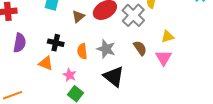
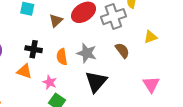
gray cross: (133, 15) -> (113, 17), turned 30
pink triangle: (164, 58) -> (151, 84), moved
black triangle: (114, 77) -> (96, 82), turned 35

